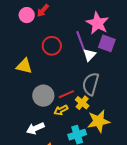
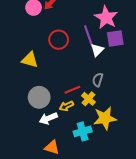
purple square: (107, 43) -> (115, 39), turned -30
gray semicircle: (91, 84) -> (98, 80), size x0.6
gray circle: (43, 96) -> (39, 97), moved
white arrow: (35, 128) -> (48, 118), moved

